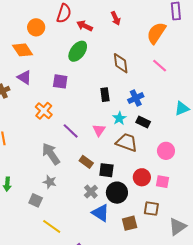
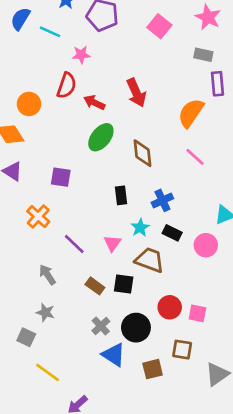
red arrow: (116, 18) -> (136, 93), size x1.5
green ellipse: (78, 51) -> (101, 137), moved
pink circle: (166, 151) -> (206, 245), moved
gray arrow: (51, 154) -> (47, 275), size x0.7
black square: (106, 170) -> (124, 284), moved

